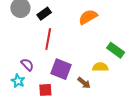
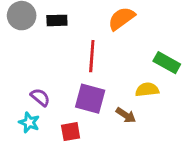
black rectangle: (44, 14) -> (57, 20), turned 40
red line: (48, 39) -> (92, 56), moved

